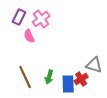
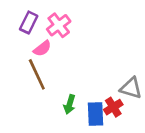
pink semicircle: (29, 36) -> (42, 48), turned -104
brown line: (25, 77) -> (37, 74), moved

